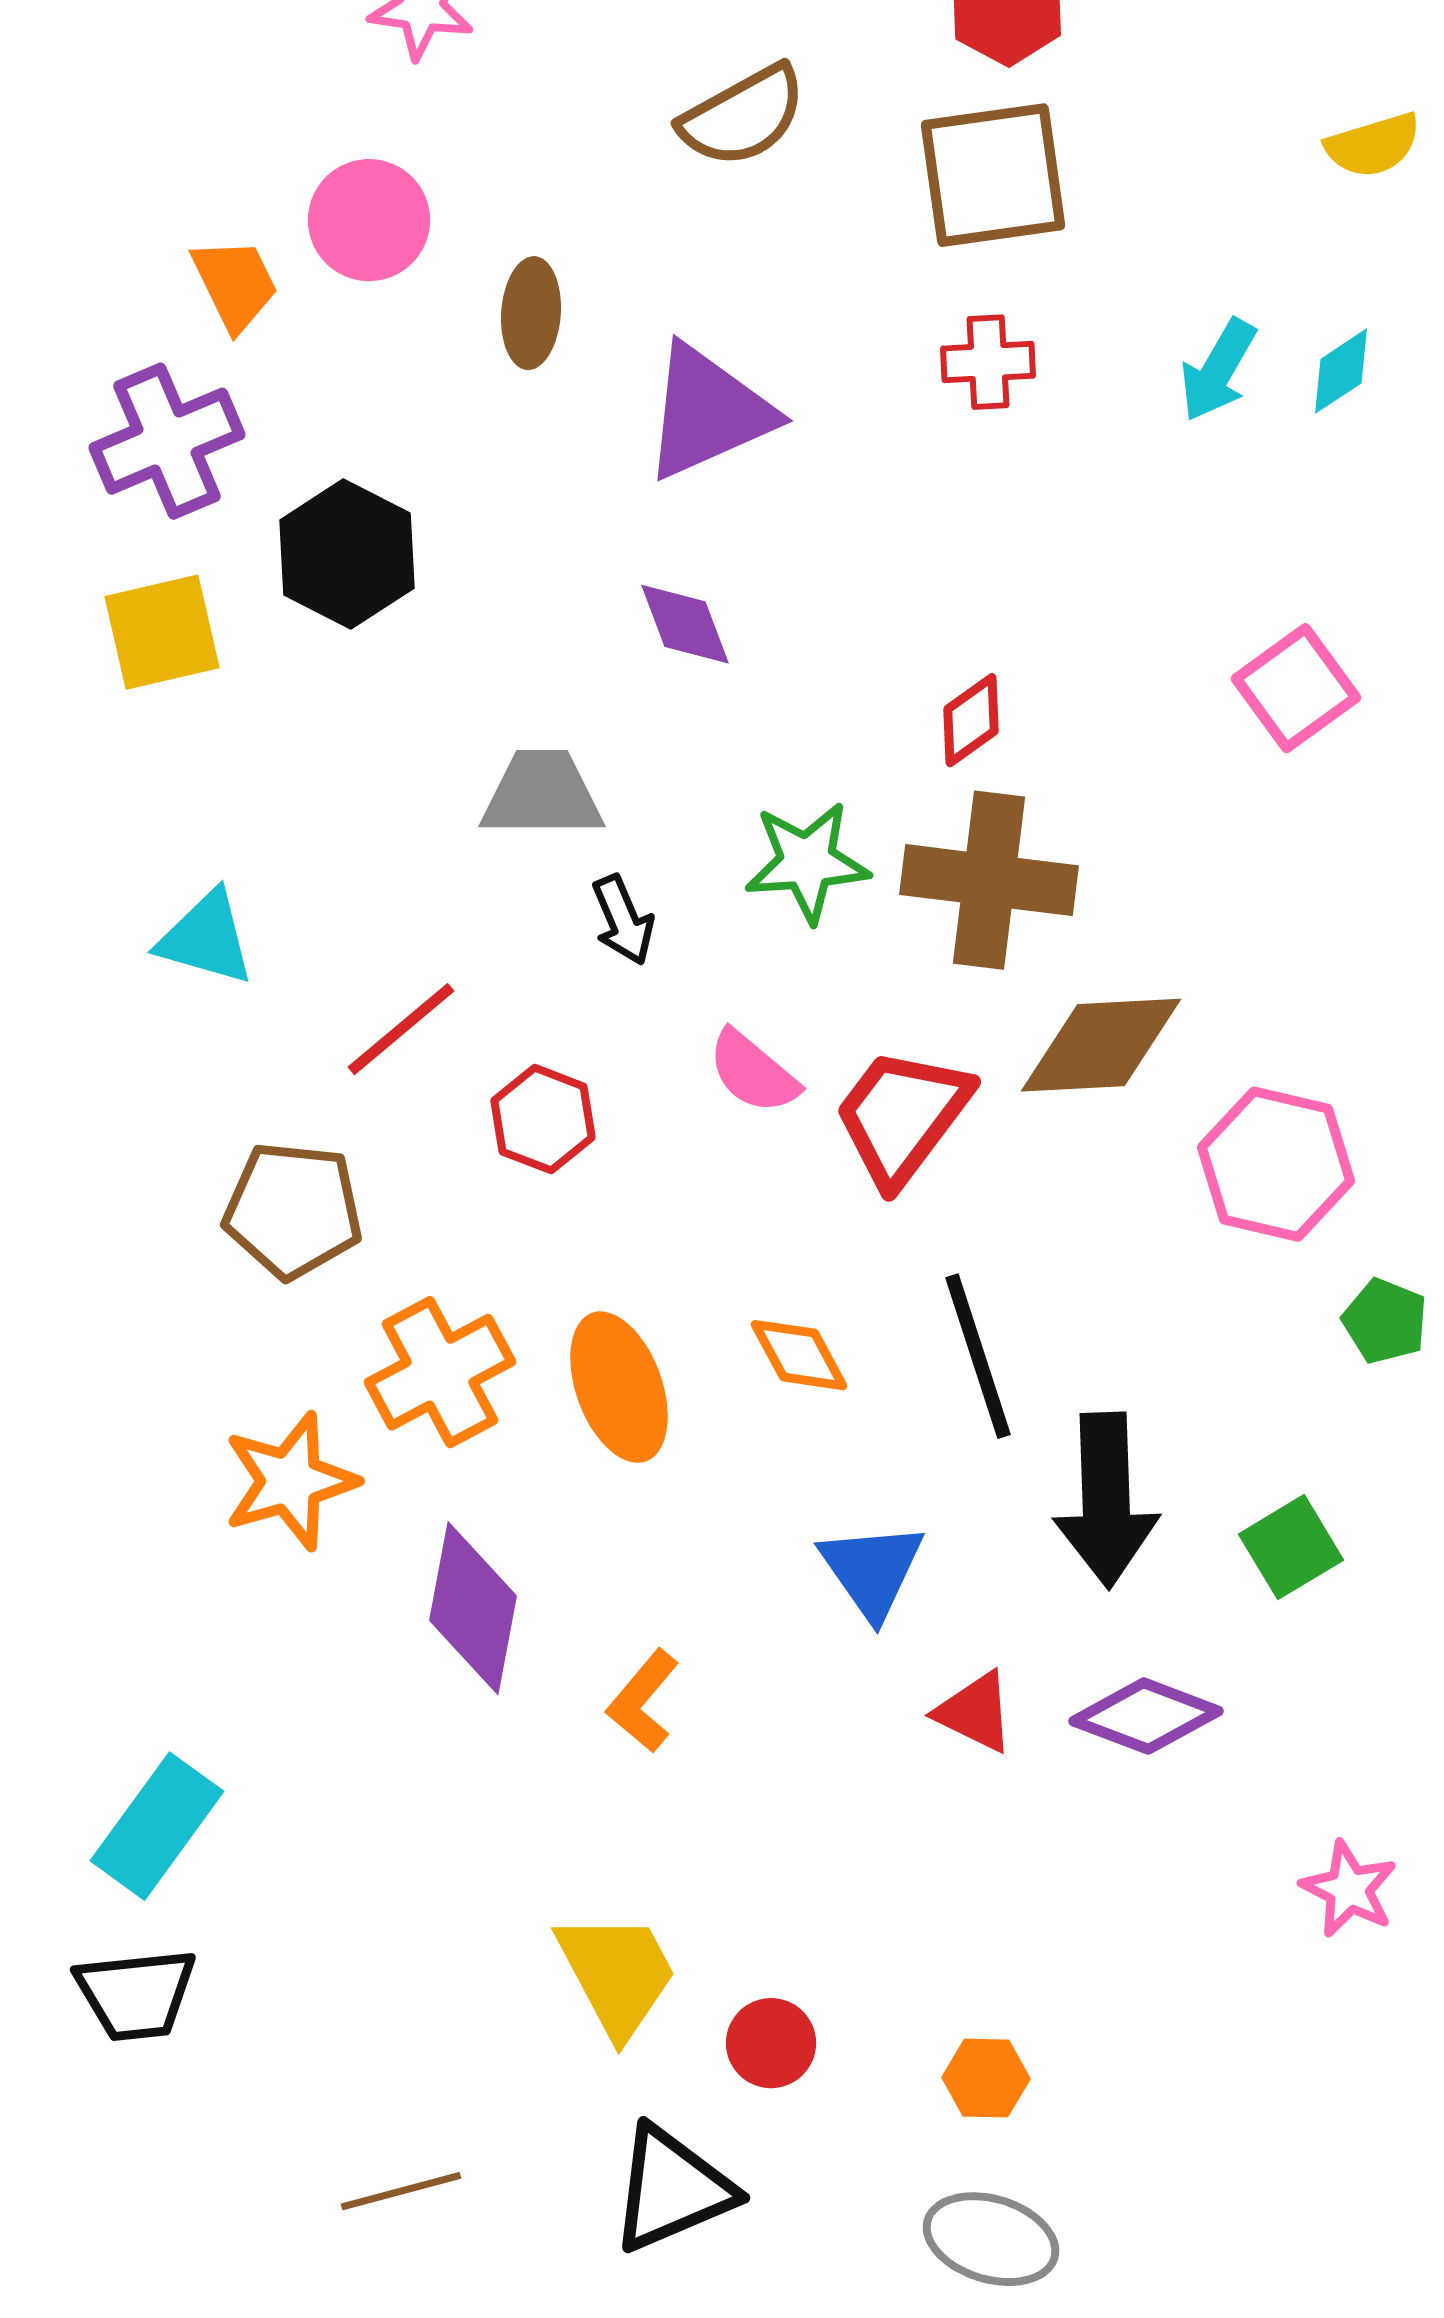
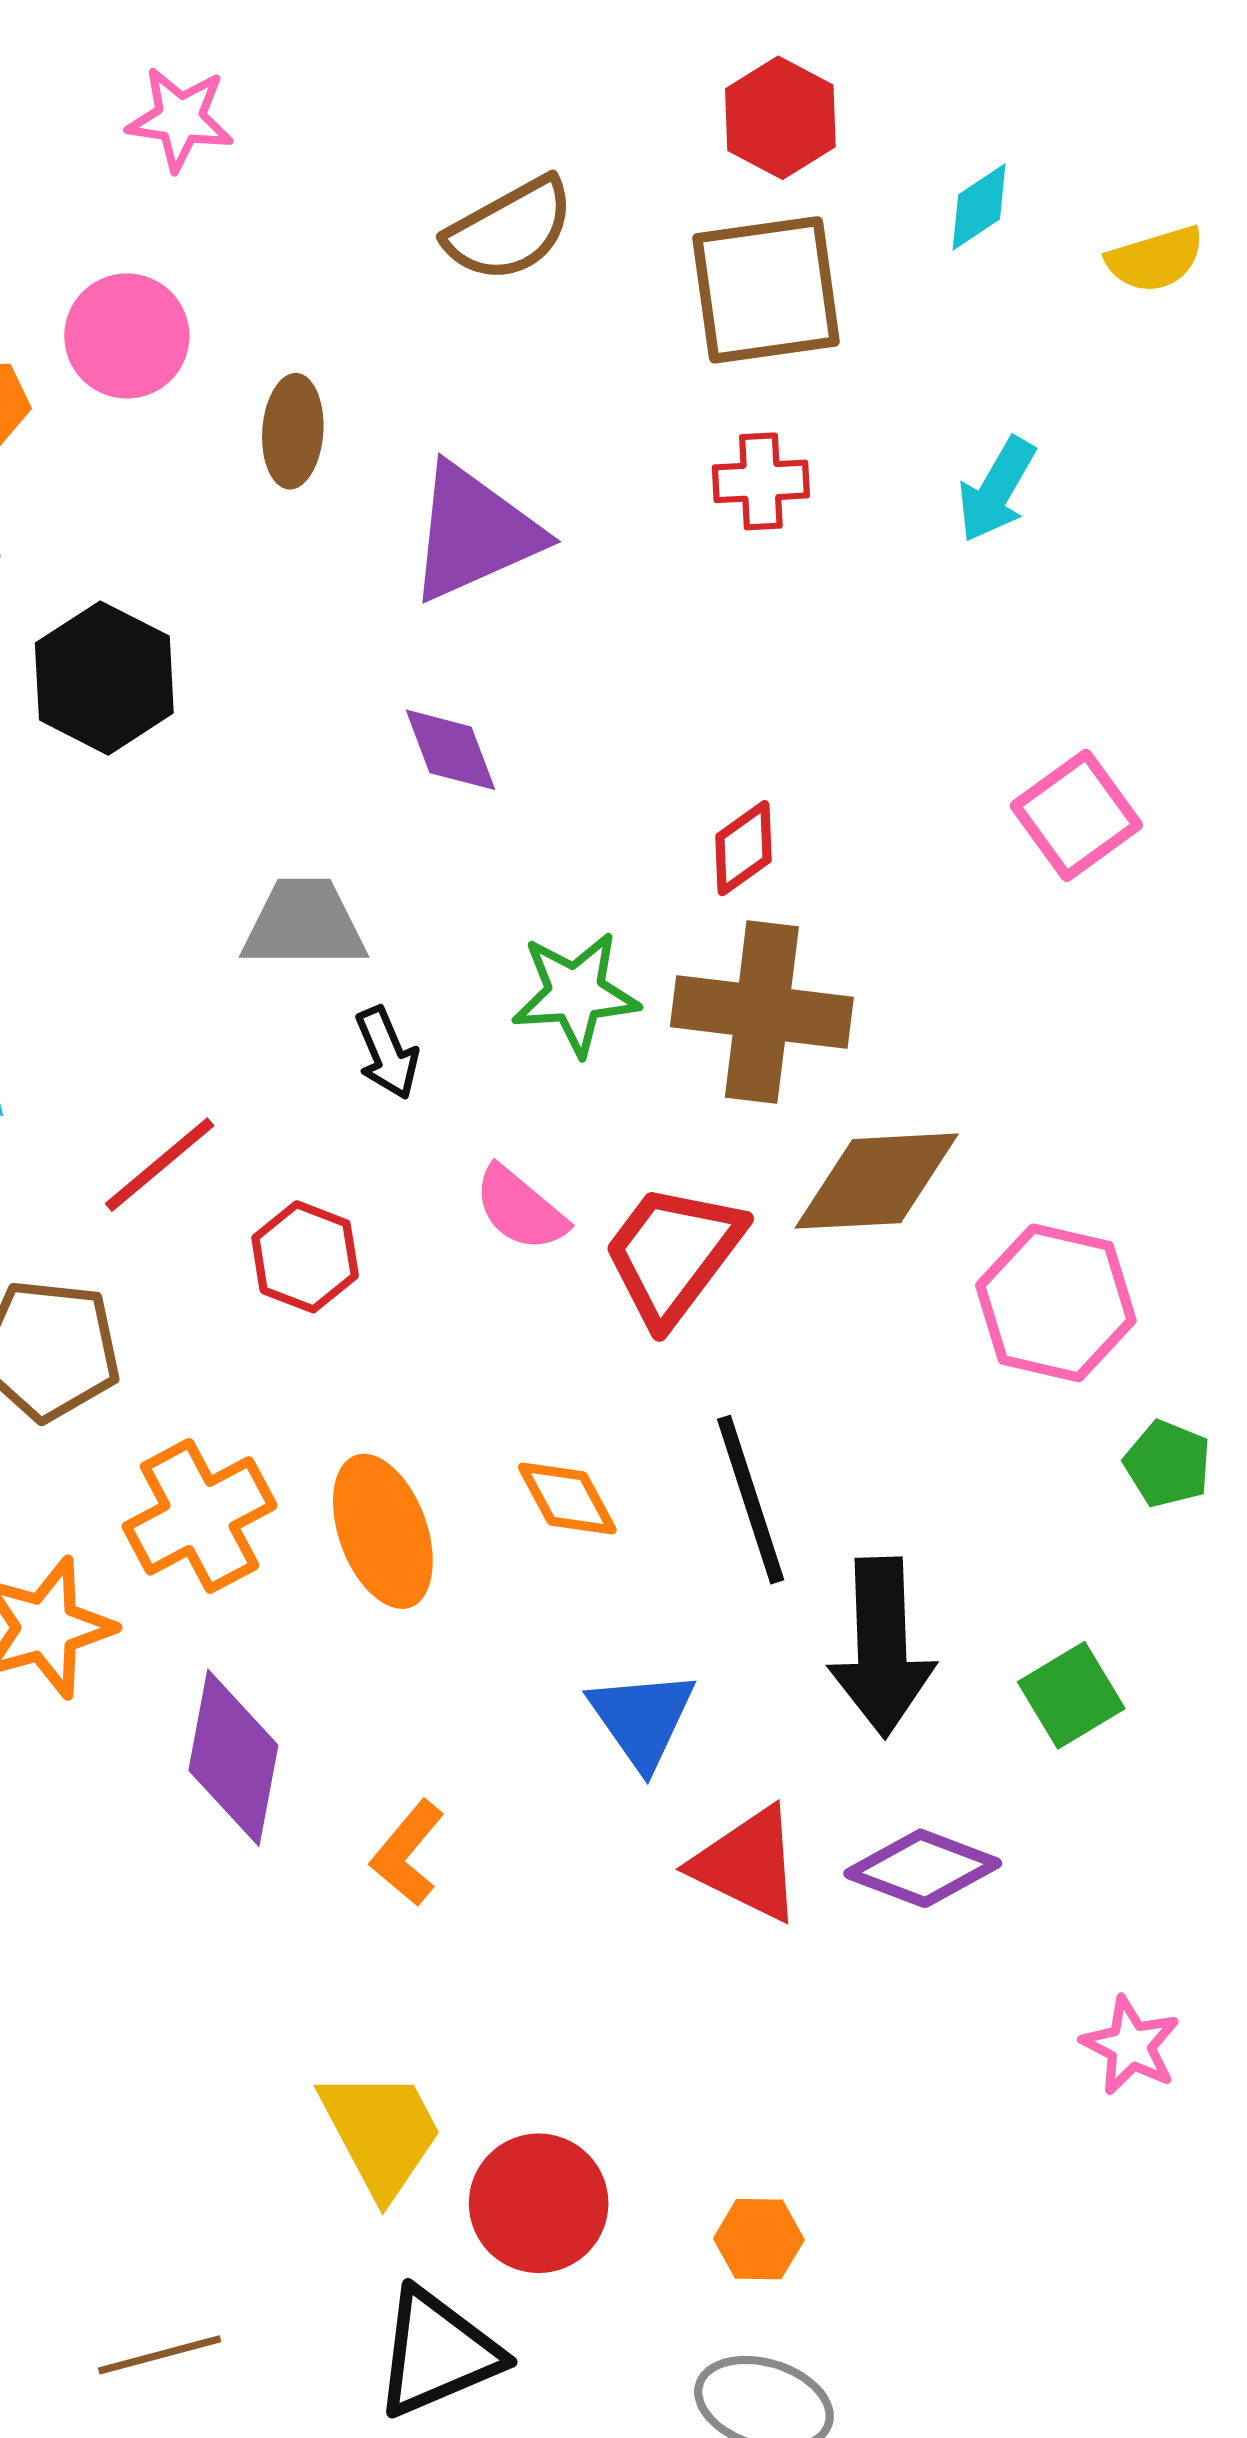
cyan diamond: (1341, 371) -> (979, 207), moved
red triangle: (975, 1712) -> (748, 1864), size x1.4
red circle: (771, 2043) -> (539, 2203), size x1.5

